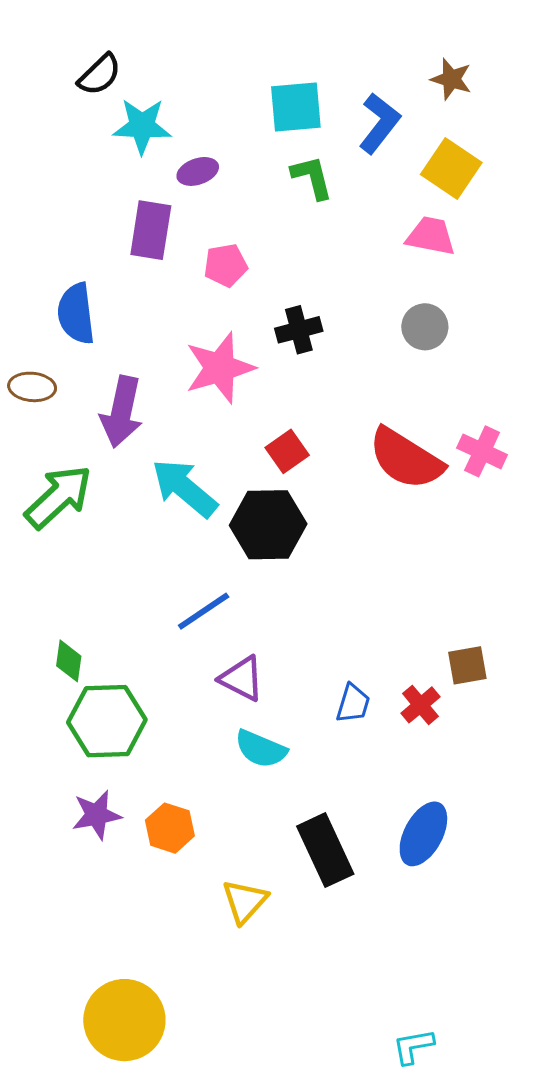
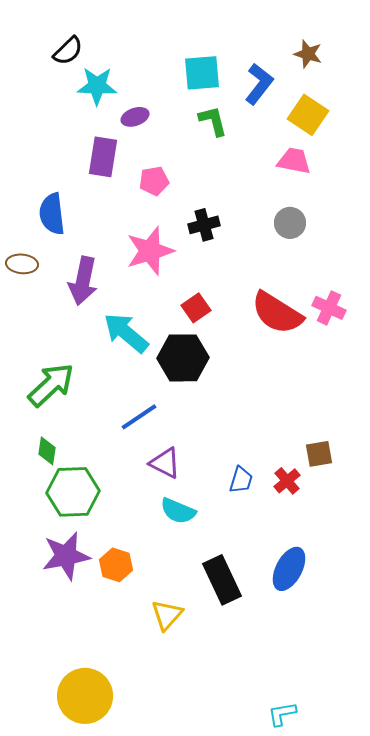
green arrow: (58, 497) -> (51, 385), moved
purple star: (97, 815) -> (66, 556), size x1.4

